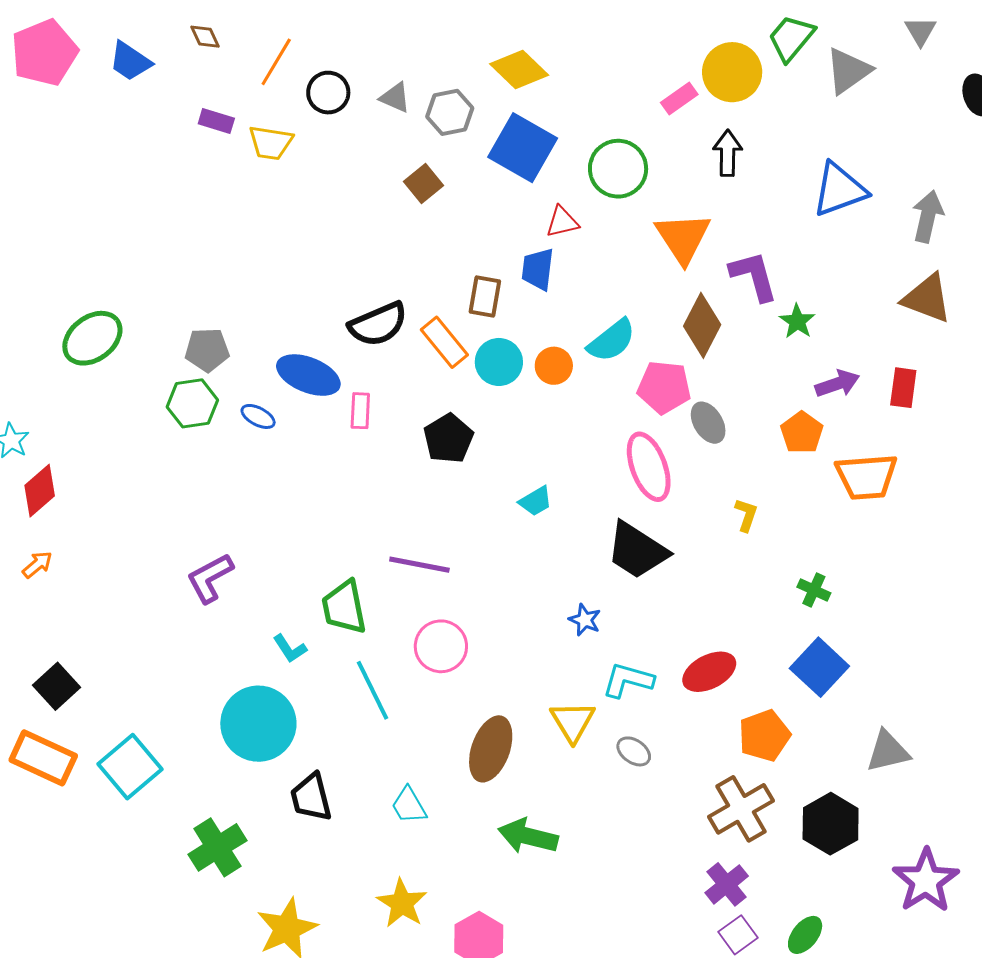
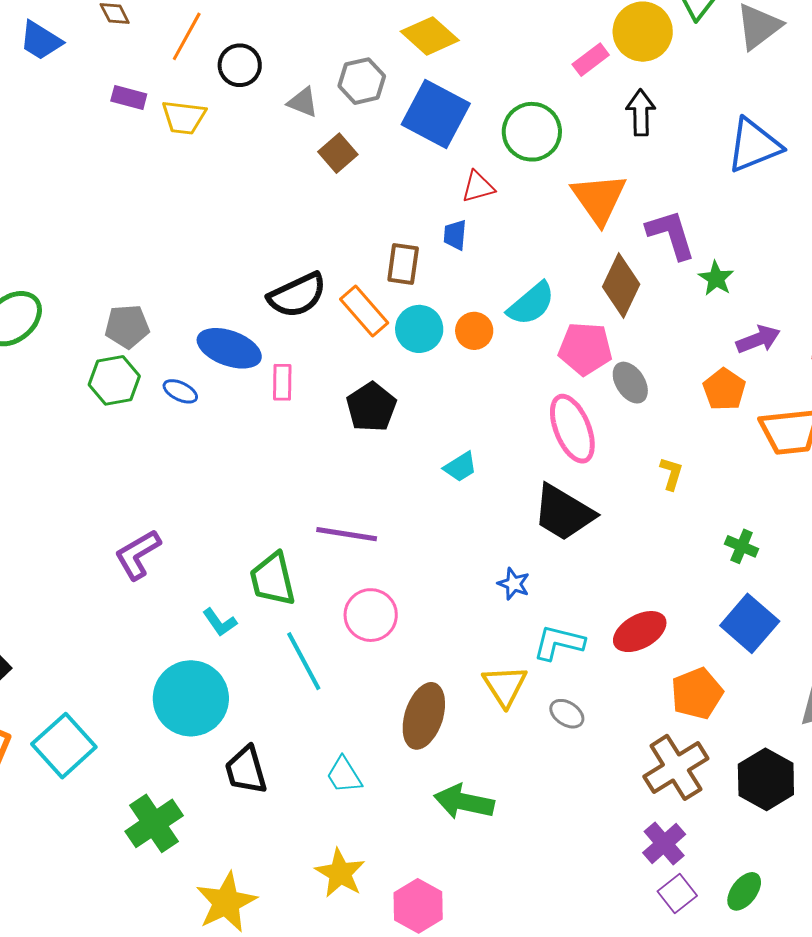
gray triangle: (395, 98) -> (303, 102), moved
blue trapezoid: (538, 269) -> (455, 235), size x0.7

